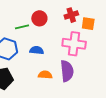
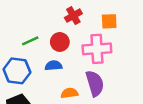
red cross: (71, 15) -> (73, 16), moved
red circle: (39, 18) -> (60, 42), moved

